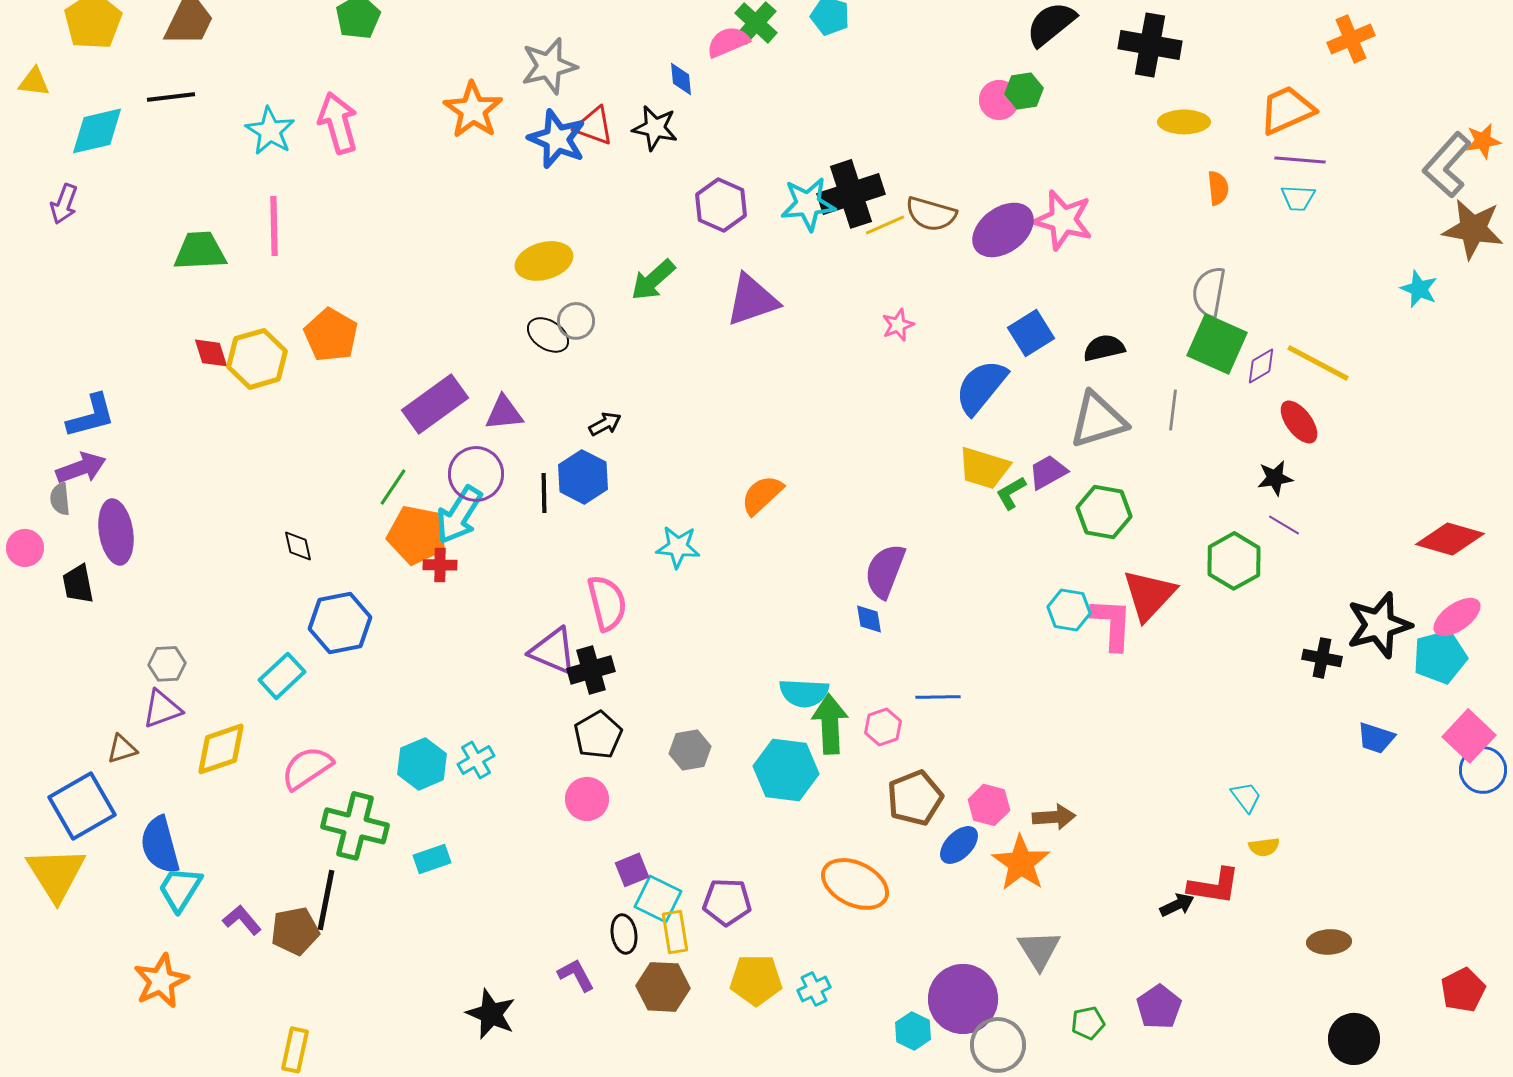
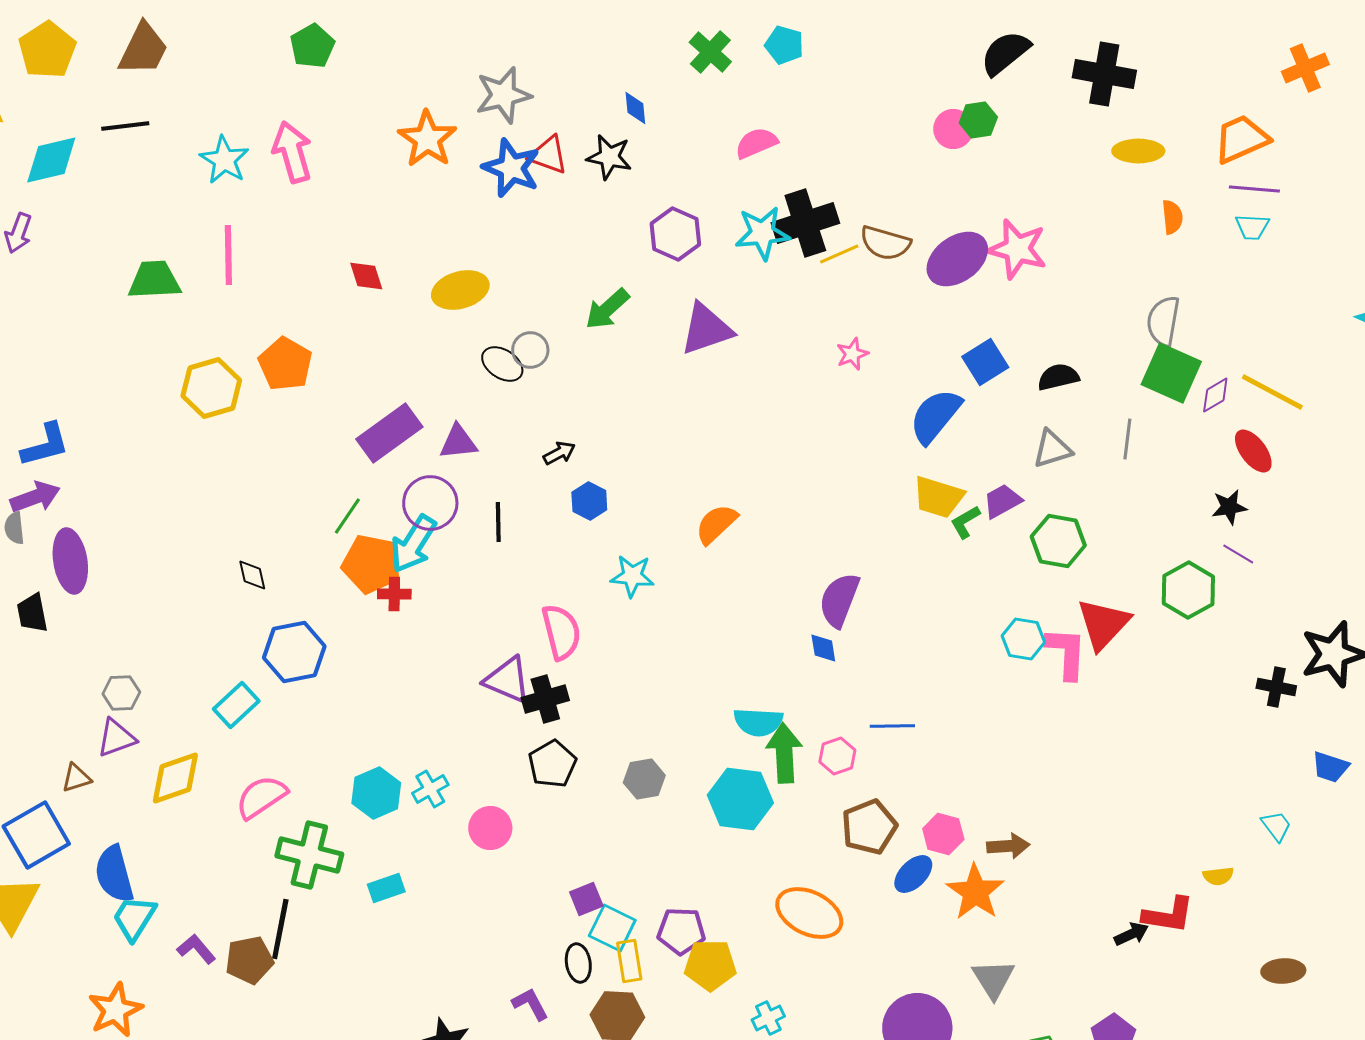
pink semicircle: (728, 42) -> (756, 143), moved
yellow ellipse: (544, 261) -> (460, 290), moved
red diamond: (211, 353) -> (366, 276), moved
gray triangle: (1098, 420) -> (1052, 449), size x0.7
blue hexagon: (583, 477) -> (589, 501), moved, size x0.7
cyan trapezoid: (1246, 797) -> (1276, 826), moved
pink circle: (587, 799) -> (490, 828), moved
yellow pentagon: (756, 980) -> (710, 965), moved

